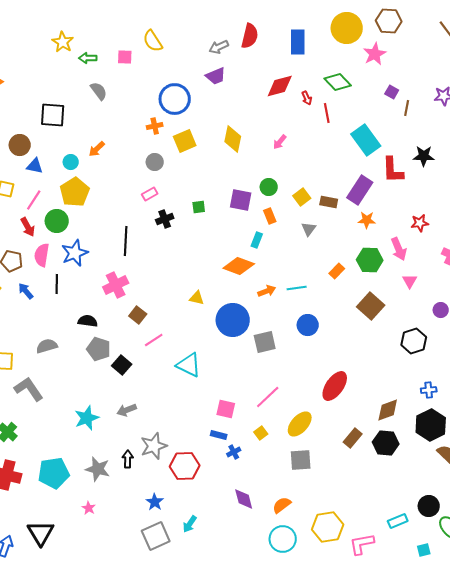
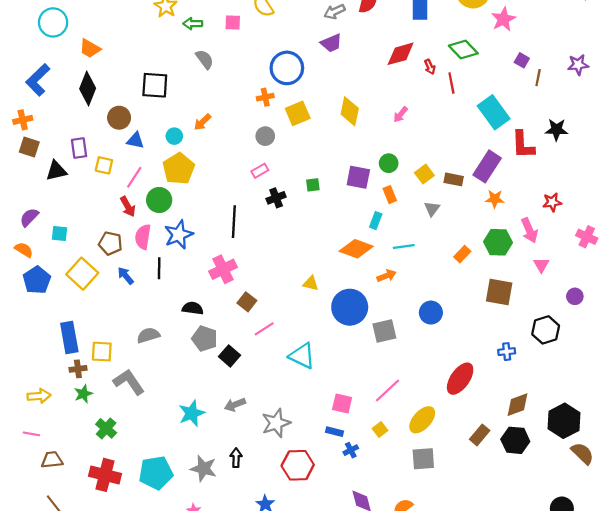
cyan line: (297, 288) -> (404, 247), moved
brown square: (371, 306) -> (499, 292), turned -32
blue cross: (429, 390) -> (507, 352), moved
gray star: (154, 446) -> (276, 423), moved

